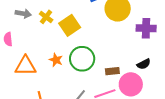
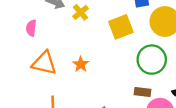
yellow square: (70, 25) -> (121, 27), moved
green circle: (82, 59) -> (152, 60), moved

